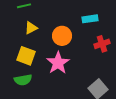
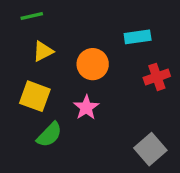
pink star: (58, 63) -> (86, 107), size x0.7
green semicircle: (23, 80) -> (49, 135), moved, turned -36

